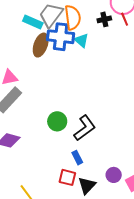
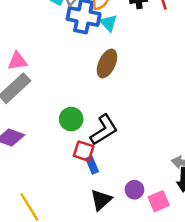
brown ellipse: (41, 45) -> (107, 64), moved
red square: (67, 177) -> (84, 151), moved

